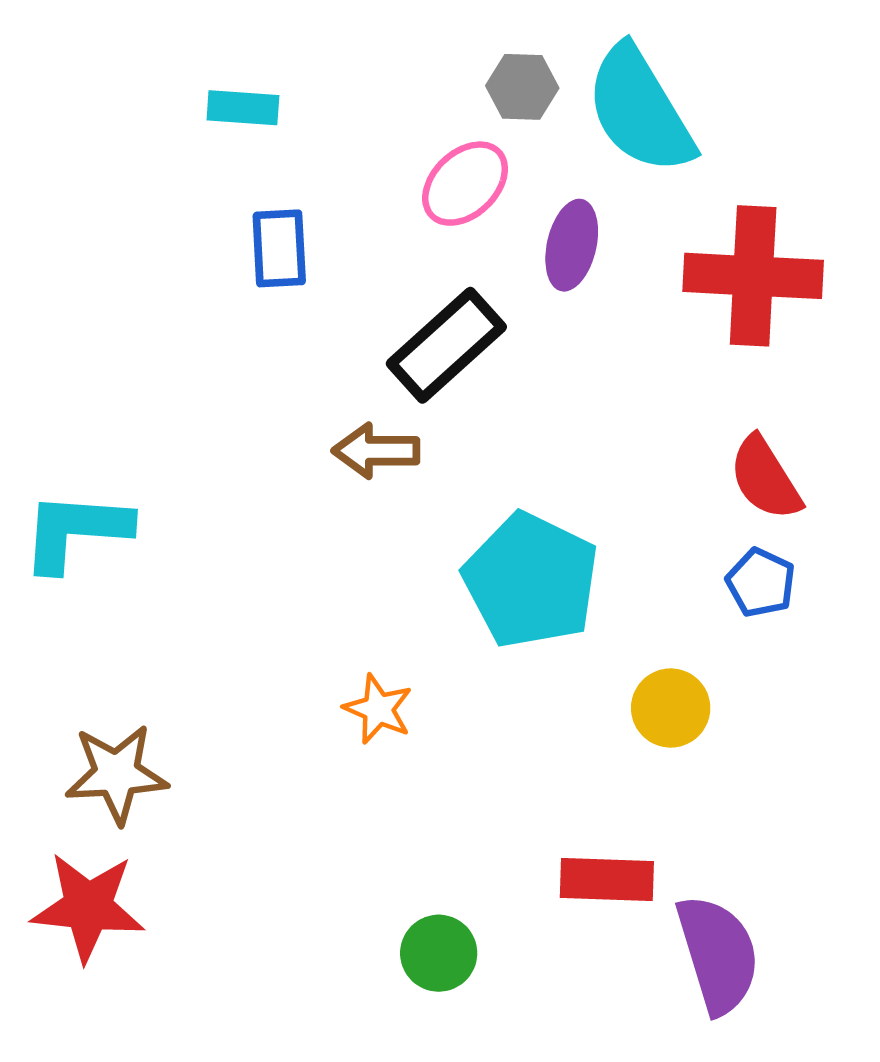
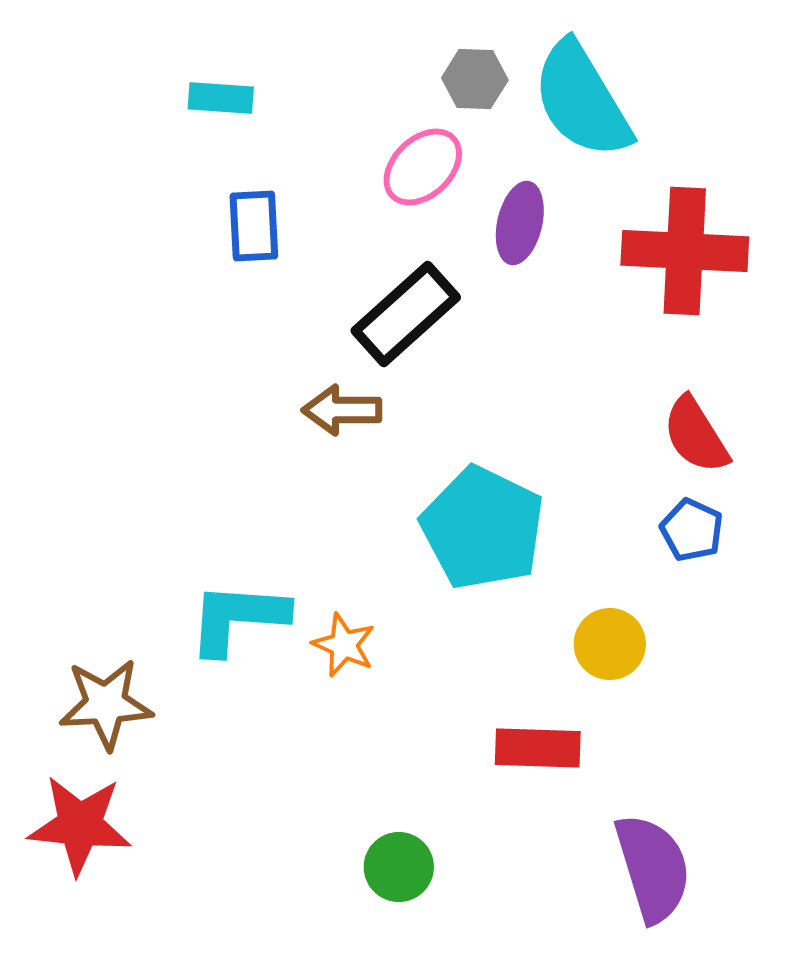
cyan L-shape: (76, 531) -> (238, 618), moved
red rectangle: (607, 880) -> (538, 748), moved

